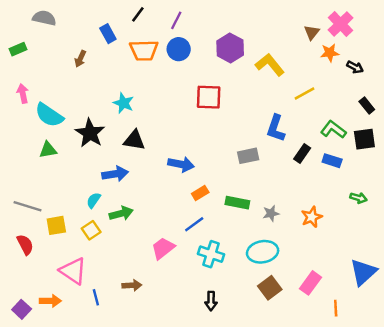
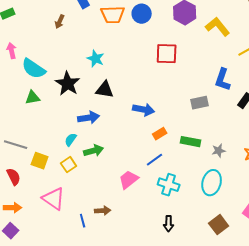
yellow square: (56, 225) -> (40, 161), turned 30
cyan ellipse: (263, 252) -> (212, 183), turned -65
brown square: (270, 288) -> (219, 225), moved
blue line: (96, 297) -> (83, 221), moved
orange arrow: (50, 301) -> (13, 208), moved

